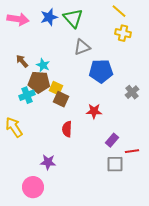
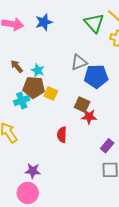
green triangle: (73, 18) -> (94, 23), moved
gray triangle: (82, 47) -> (79, 62), moved
brown square: (61, 99) -> (82, 105), moved
purple star: (48, 162) -> (33, 171), moved

